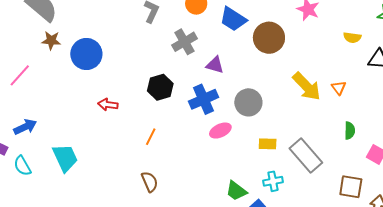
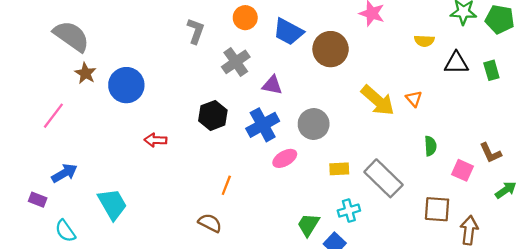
brown star: (51, 41) -> (85, 73), turned 30
orange line: (151, 137) -> (226, 185), moved
cyan semicircle: (22, 166) -> (65, 231), moved
brown semicircle: (150, 182) -> (210, 223), turned -35
green trapezoid: (236, 191) -> (308, 225), turned 90

